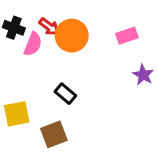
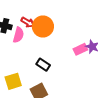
pink rectangle: (127, 36) -> (80, 49), moved

